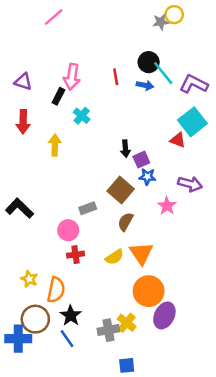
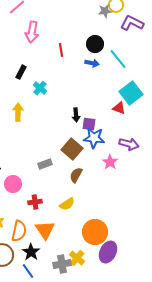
cyan line: (163, 73) -> (118, 59), moved
pink arrow: (72, 77) -> (32, 32), moved
red line: (116, 77) -> (61, 50), moved
purple L-shape: (194, 84) -> (132, 23), moved
purple square: (141, 160) -> (89, 124), turned 32
blue star: (147, 177) -> (94, 138), size x1.5
pink circle: (68, 230) -> (13, 184), moved
orange triangle: (141, 253) -> (45, 230), moved

